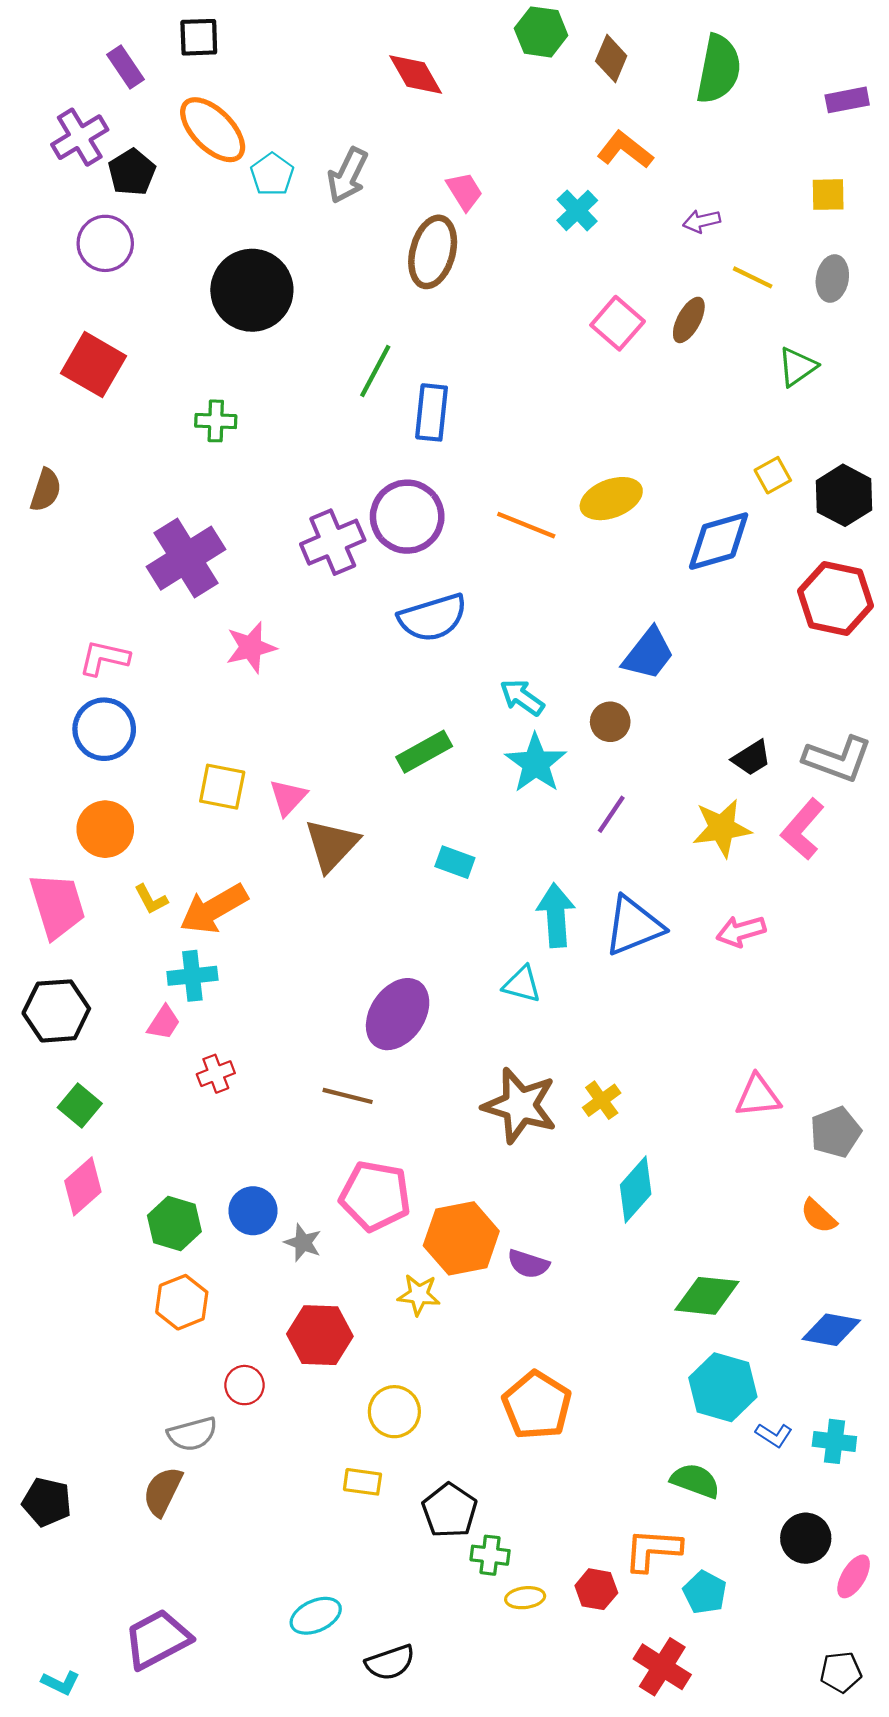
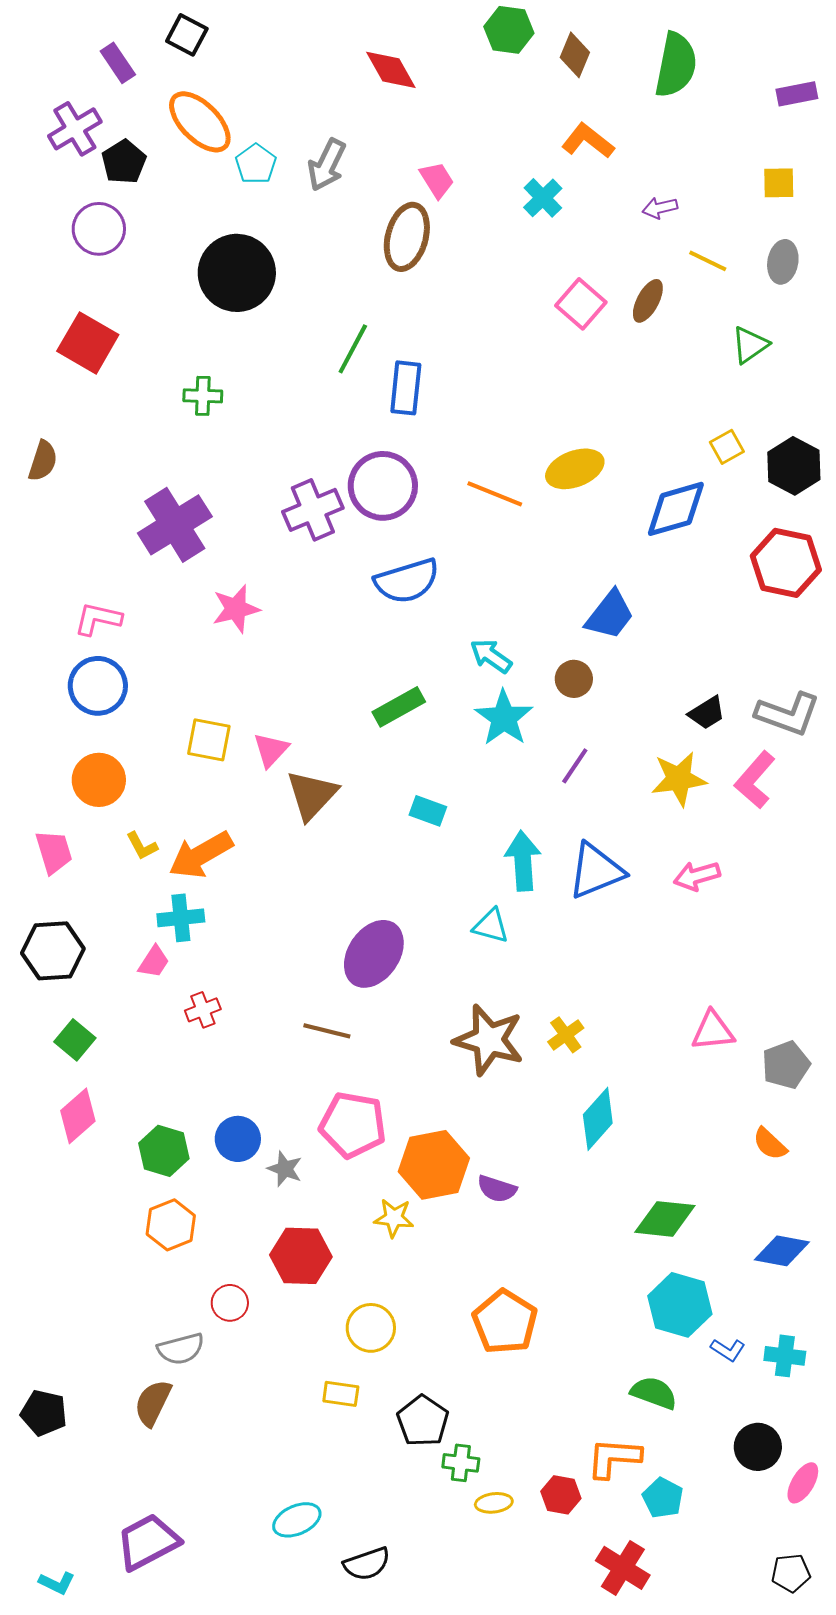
black square: (199, 37) -> (187, 35), turned 30
pink trapezoid: (57, 906) -> (54, 852), size x0.7

